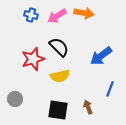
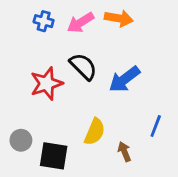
blue arrow: (101, 56) -> (124, 79), moved
yellow semicircle: (60, 76) -> (95, 132), moved, turned -54
black square: (58, 110) -> (54, 156), moved

